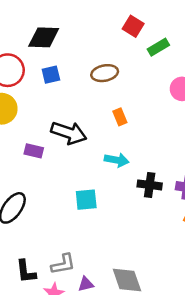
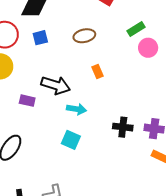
green rectangle: (158, 47) -> (136, 29), moved
cyan arrow: (117, 160) -> (76, 109), moved
cyan square: (86, 200) -> (71, 140), turned 30

